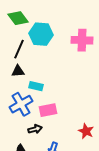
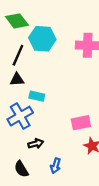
pink rectangle: (48, 110) -> (81, 123), moved

